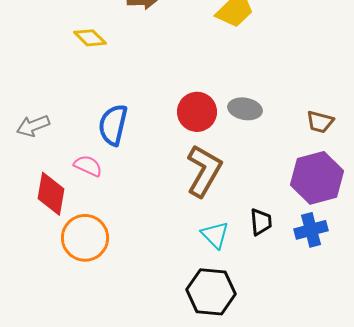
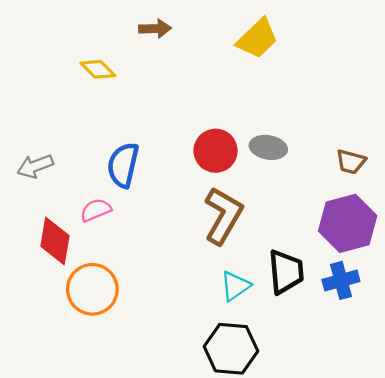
pink semicircle: (88, 166) -> (96, 210), turned -48
black trapezoid: (261, 222) -> (286, 272), size x1.5
cyan triangle: (215, 235) -> (235, 286), turned 40

